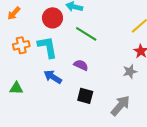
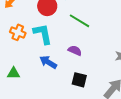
orange cross: (21, 45) -> (18, 32), turned 35

